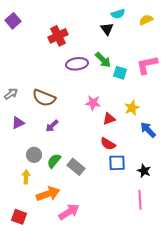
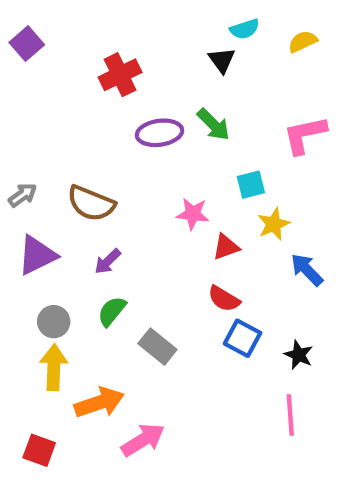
cyan square: (120, 73) -> (251, 185), moved, turned -32
purple triangle: (18, 123) -> (37, 255), size x1.5
gray circle: (34, 155) -> (54, 322), moved
green semicircle: (54, 161) -> (112, 311), moved
blue square: (117, 163) -> (243, 338), turned 30
yellow arrow: (26, 177) -> (54, 367), size x1.5

